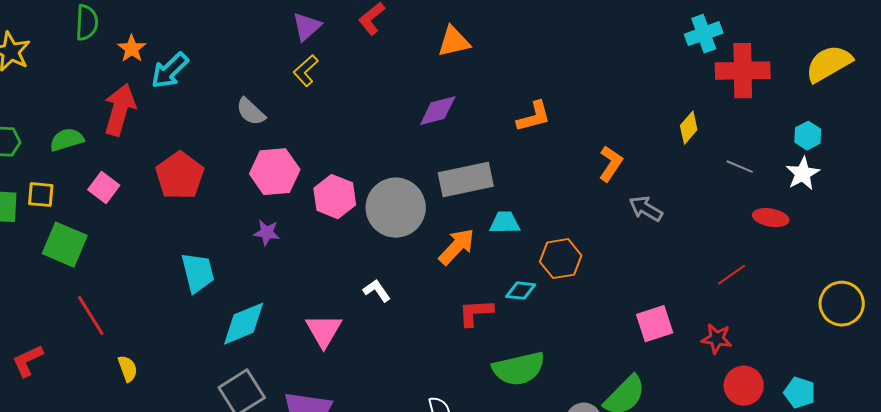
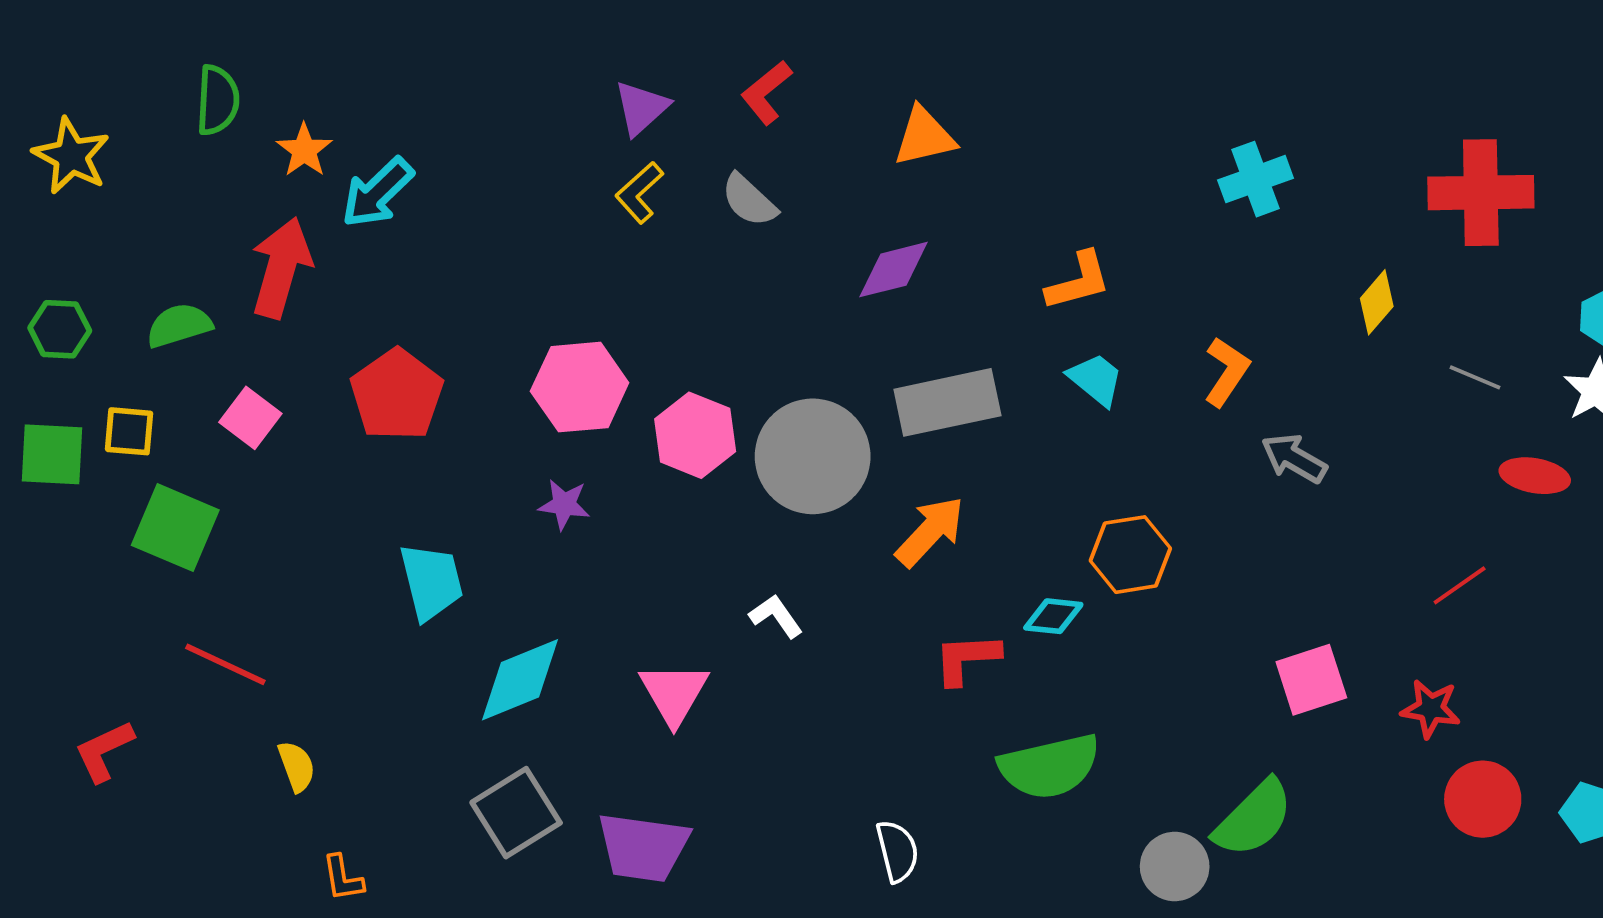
cyan cross: (704, 34) -> (1255, 179), moved
gray semicircle: (251, 112) -> (749, 200), moved
cyan trapezoid: (505, 223) -> (1096, 379), moved, turned 40
red line: (91, 316) -> (225, 664), turned -33

